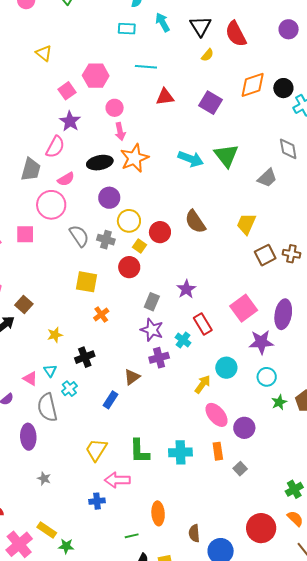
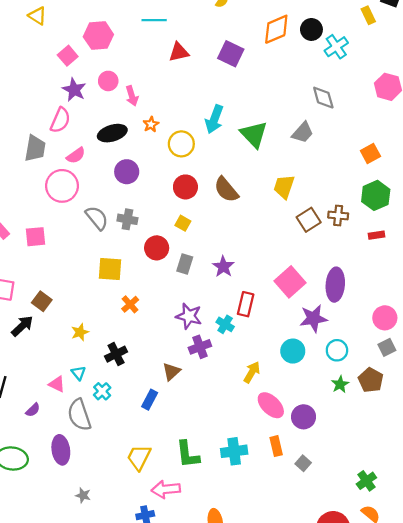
pink circle: (115, 108) -> (108, 81), moved
green triangle: (226, 156) -> (254, 134), moved
orange star: (134, 158) -> (151, 124), size x0.5
cyan arrow: (191, 159) -> (214, 119), turned 95
yellow circle: (129, 221) -> (181, 144), moved
red circle: (160, 232) -> (185, 187), moved
pink square: (25, 234) -> (35, 237), moved
yellow square: (139, 246) -> (183, 223), moved
gray rectangle: (152, 302) -> (185, 264), moved
red rectangle: (203, 324) -> (246, 304), turned 50
cyan circle: (226, 368) -> (293, 351), moved
cyan circle: (267, 377) -> (337, 350), moved

